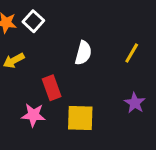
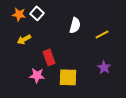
white semicircle: (83, 53) -> (75, 25), moved
yellow line: (132, 53) -> (102, 34), turned 32

